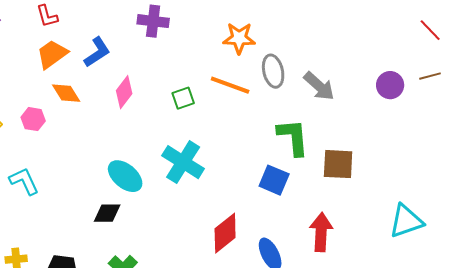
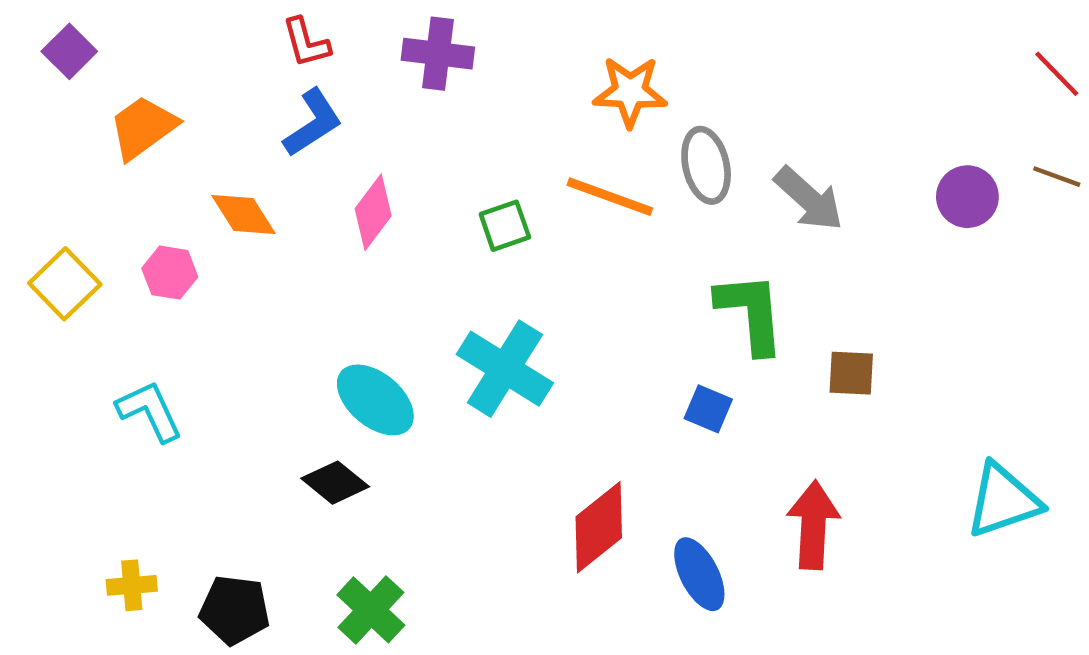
red L-shape: (47, 16) -> (306, 42), moved
orange trapezoid: (52, 54) -> (143, 127), moved
brown line: (430, 76) -> (1057, 177), turned 35
brown square: (338, 164) -> (851, 373), size x0.7
blue square: (274, 180) -> (708, 409), size x0.7
black diamond: (107, 213) -> (335, 483), turned 40

